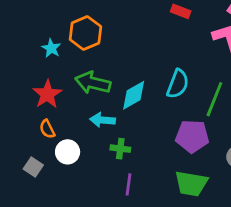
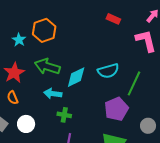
cyan semicircle: (178, 84) -> (108, 71), turned 50
purple pentagon: (192, 136) -> (116, 109), turned -30
white circle: (68, 152) -> (26, 124), moved

